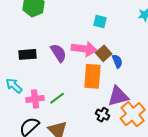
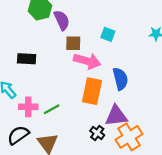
purple semicircle: (58, 53) -> (62, 20), moved
brown square: (104, 53) -> (73, 43), moved, turned 35
blue semicircle: (117, 61) -> (120, 79), size x1.5

